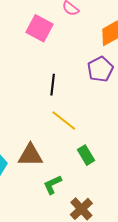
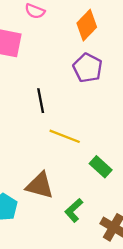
brown triangle: (30, 155) -> (40, 185), turned 32

